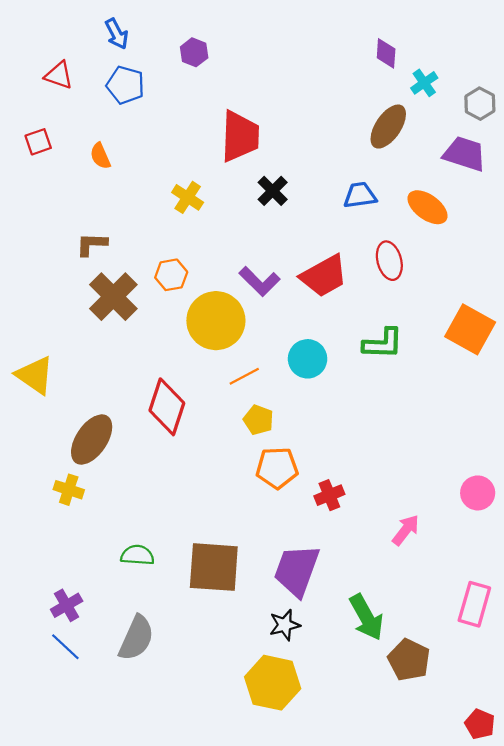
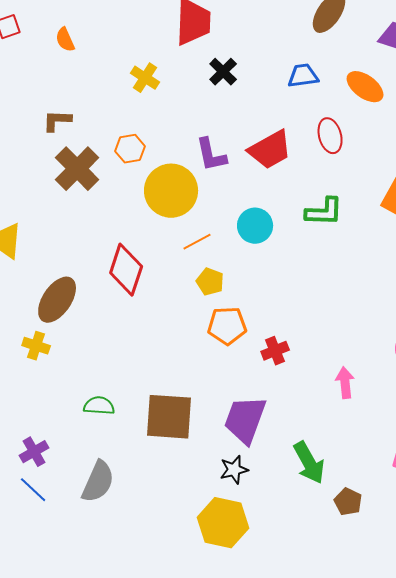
purple L-shape: (260, 281) -> (211, 155), turned 33
pink arrow: (406, 530) -> (345, 383), turned -44
brown pentagon: (409, 660) -> (348, 502), size x0.7

